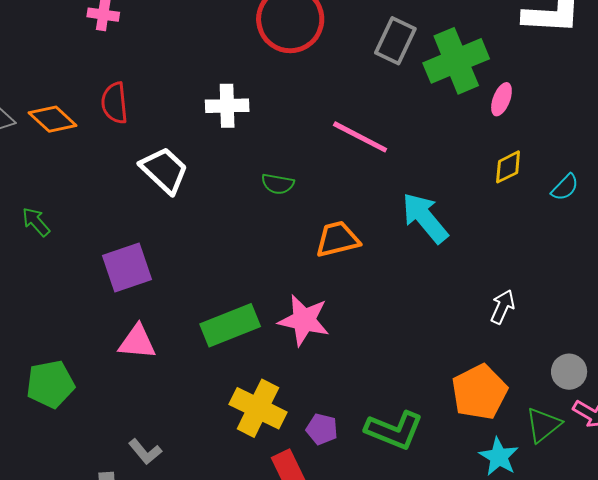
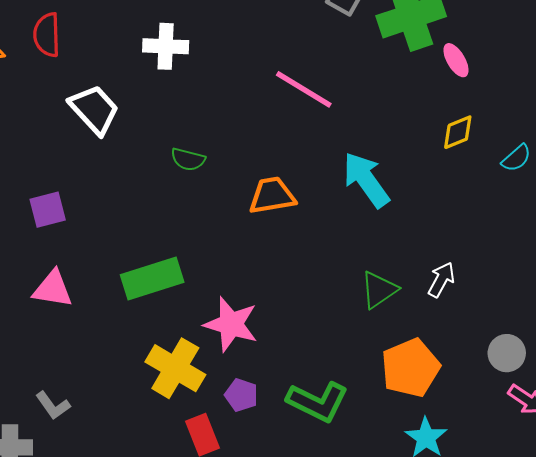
pink ellipse: (501, 99) -> (456, 60), turned -56
green semicircle: (278, 184) -> (188, 159), moved
purple square: (127, 267) -> (48, 210), size x0.7
pink star: (304, 320) -> (231, 324), moved
green triangle: (543, 425) -> (379, 290), moved

